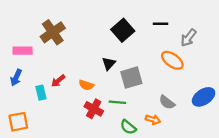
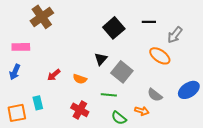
brown cross: (53, 32) -> (42, 17), moved
gray square: (131, 78) -> (122, 72), turned -35
cyan rectangle: (41, 93) -> (38, 103), moved
red cross: (94, 109) -> (80, 110), moved

